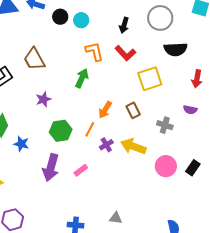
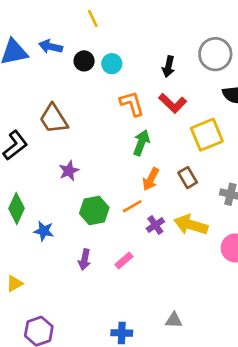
green arrow: (82, 78) -> (141, 143), moved
orange line: (90, 129) -> (132, 206), turned 35
purple arrow: (51, 168) -> (84, 260), size x0.6

